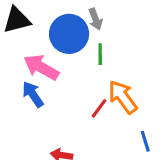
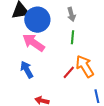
blue circle: (69, 34) -> (37, 20), moved
blue arrow: (33, 94) -> (27, 70), moved

